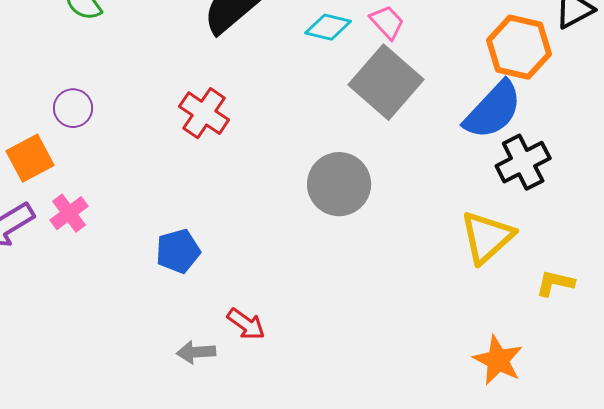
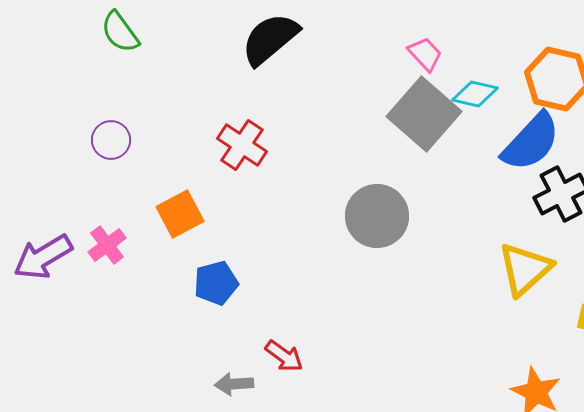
cyan diamond: (328, 27) -> (475, 94), moved
orange square: (30, 158) -> (180, 214), moved

